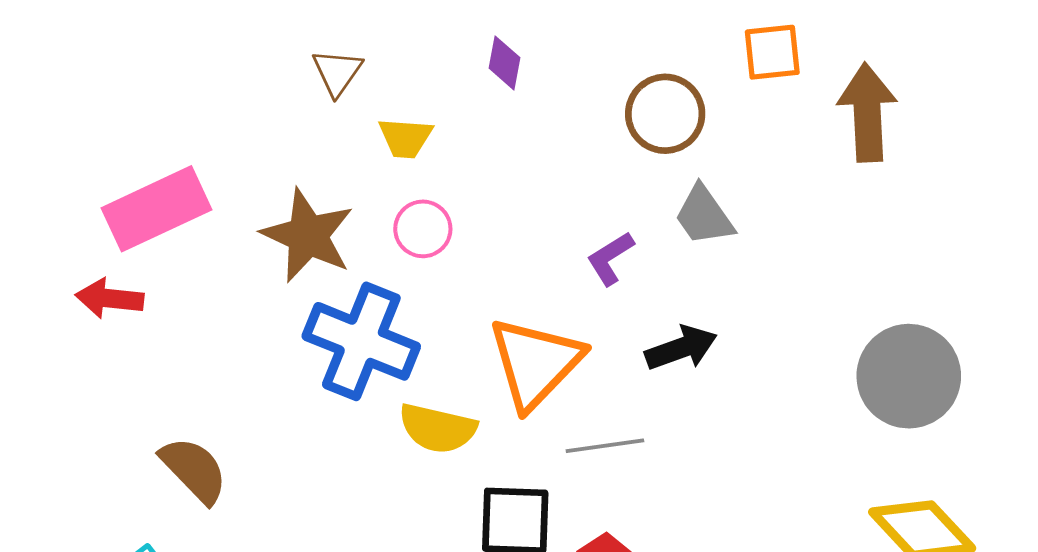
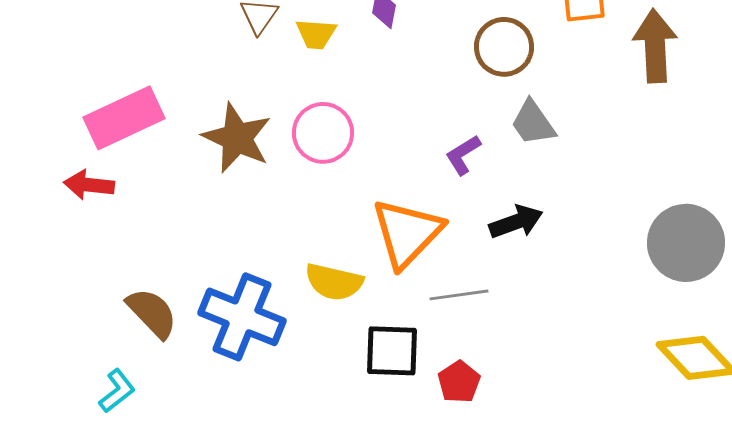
yellow trapezoid: (405, 138) -> (316, 34), moved
pink circle: (423, 229) -> (323, 133), size x1.4
blue cross: (361, 341) -> (242, 317), moved

